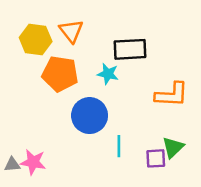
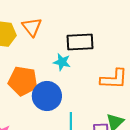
orange pentagon: (60, 74) -> (23, 81), moved

